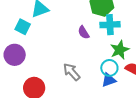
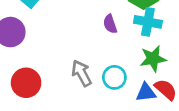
cyan circle: (109, 68) -> (114, 77), moved
blue triangle: (109, 80) -> (146, 93), moved

